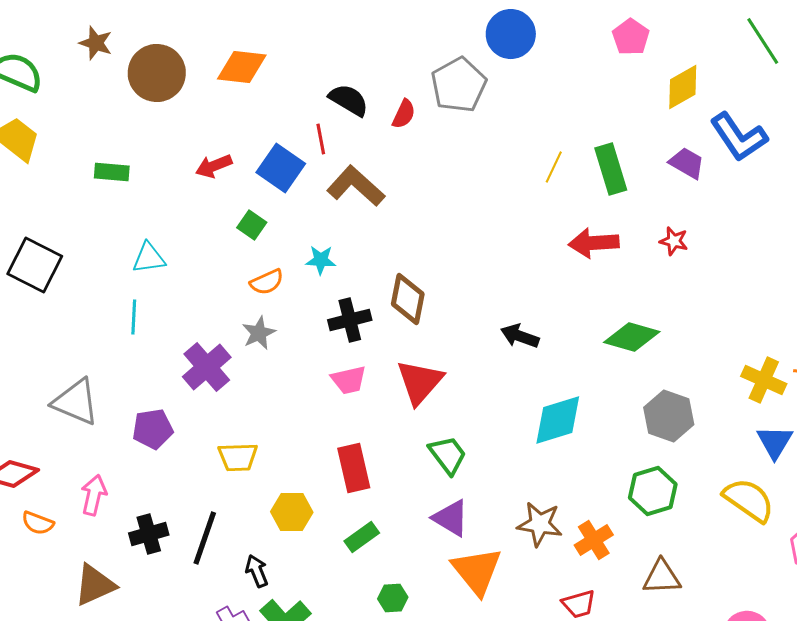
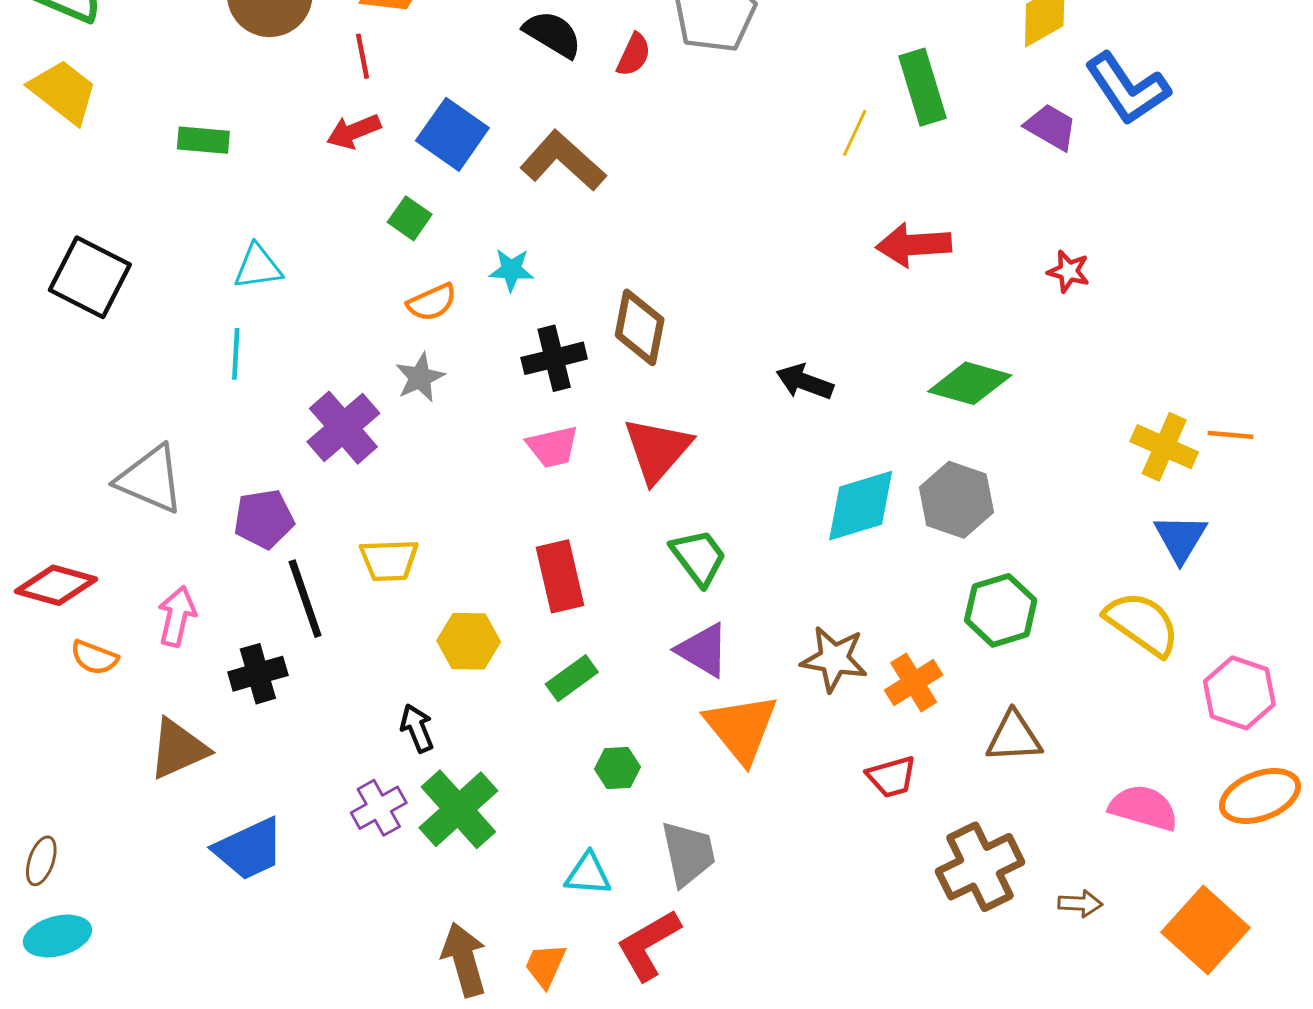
red line: (321, 139) -> (363, 56), moved
green rectangle: (611, 169) -> (923, 87), moved
red star: (674, 241) -> (1068, 271), moved
gray hexagon: (669, 416) -> (956, 500), moved
black line: (205, 538) -> (305, 599), moved, turned -38

